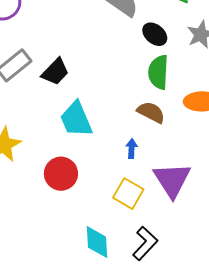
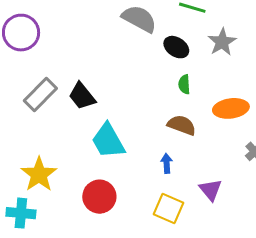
black trapezoid: (55, 72) -> (82, 96), turned 104
green semicircle: (158, 72) -> (184, 84), size x0.6
purple triangle: (172, 180) -> (210, 190), size x0.6

